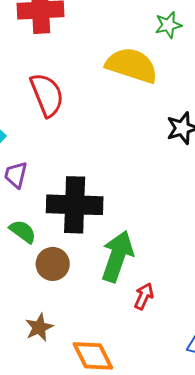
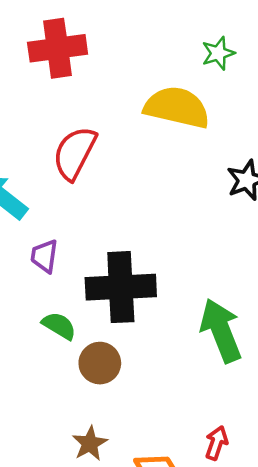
red semicircle: (47, 95) -> (75, 153), turned -126
green arrow: (117, 256) -> (221, 331), moved, turned -36
red arrow: (144, 296) -> (216, 443), moved

